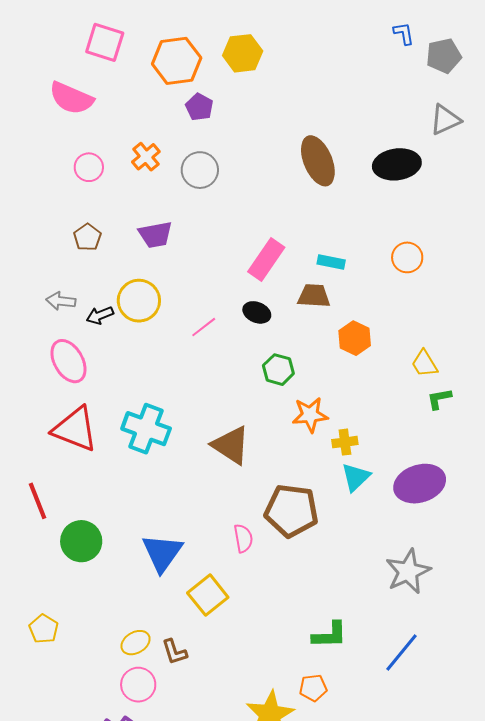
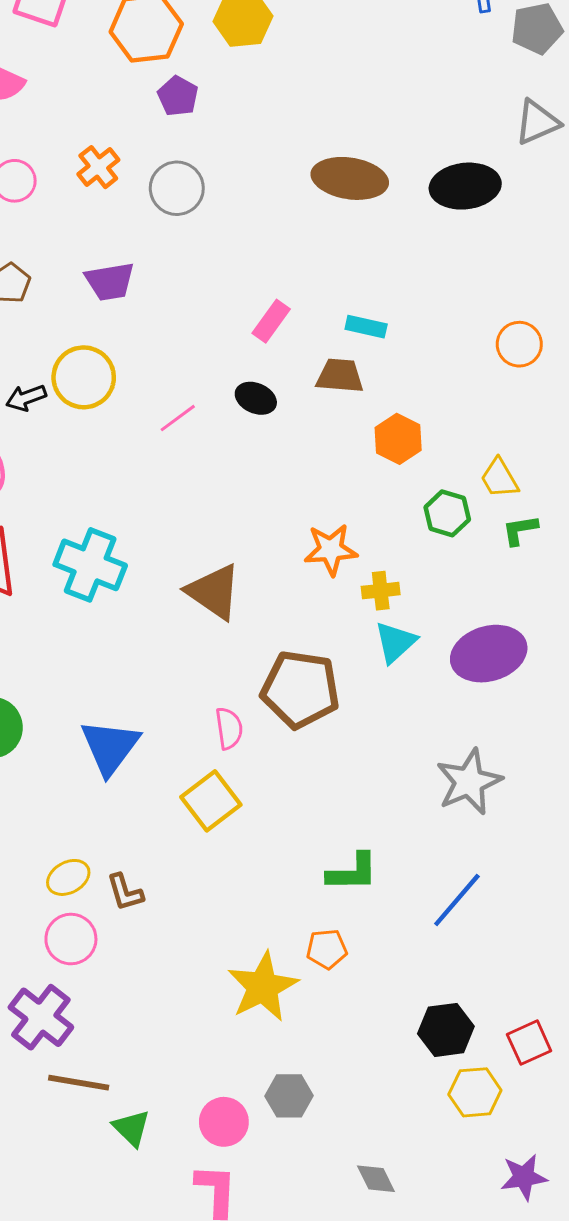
brown ellipse: (318, 161) -> (350, 178), turned -60
orange circle: (407, 257) -> (519, 344), moved
pink rectangle: (266, 259) -> (271, 321), size x0.7
green hexagon: (278, 370) -> (447, 513), moved
yellow square: (208, 595) -> (211, 801), moved

